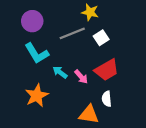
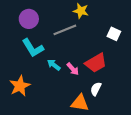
white square: (101, 38) -> (114, 34), moved, turned -32
orange star: (37, 96) -> (20, 86), moved
white semicircle: (107, 99) -> (96, 89), turned 32

